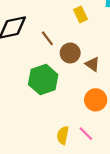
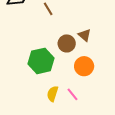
brown circle: (70, 53) -> (67, 43), moved
green hexagon: (43, 80) -> (41, 61), moved

